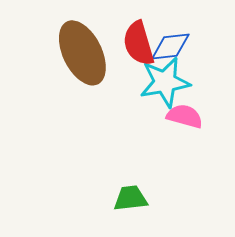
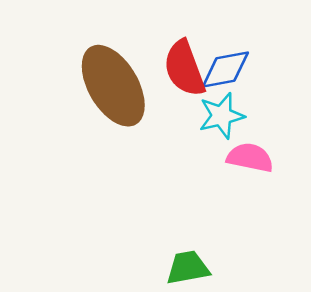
cyan star: (165, 82) -> (222, 116), size x0.7

